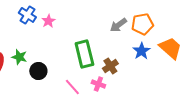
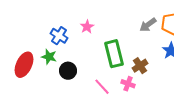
blue cross: (27, 15) -> (59, 36), moved
pink star: (48, 21) -> (87, 27), moved

